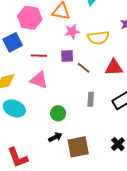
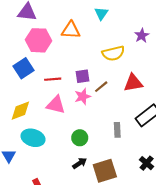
pink star: (72, 31) -> (83, 96), moved
brown line: (84, 68) -> (101, 87), turned -72
gray rectangle: (91, 99) -> (117, 130), moved

